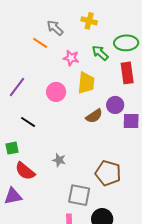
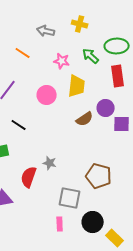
gray arrow: (55, 28) -> (46, 31), turned -30
orange line: (40, 43) -> (23, 53), moved
red semicircle: (25, 171) -> (29, 177), moved, turned 70

